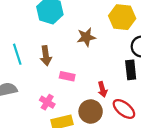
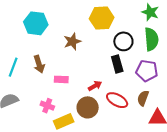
cyan line: (17, 54) -> (13, 67), turned 48
red arrow: (102, 89) -> (95, 86), turned -96

